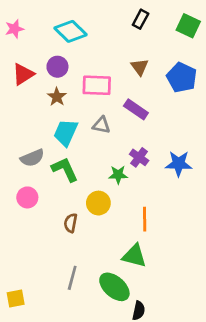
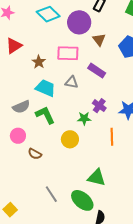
purple circle: (57, 67) -> (79, 22), moved, size x1.5
cyan trapezoid: (66, 133) -> (45, 88), turned 90
orange line: (145, 219) -> (112, 137), moved
brown semicircle: (71, 223) -> (35, 154), moved, turned -72
gray line: (72, 278) -> (51, 194), turned -48
yellow square: (16, 298) -> (10, 210), turned -32

